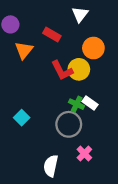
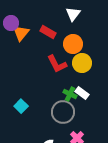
orange circle: (93, 48) -> (73, 44), moved
orange triangle: (24, 50) -> (21, 33), moved
yellow circle: (79, 69) -> (82, 63), moved

